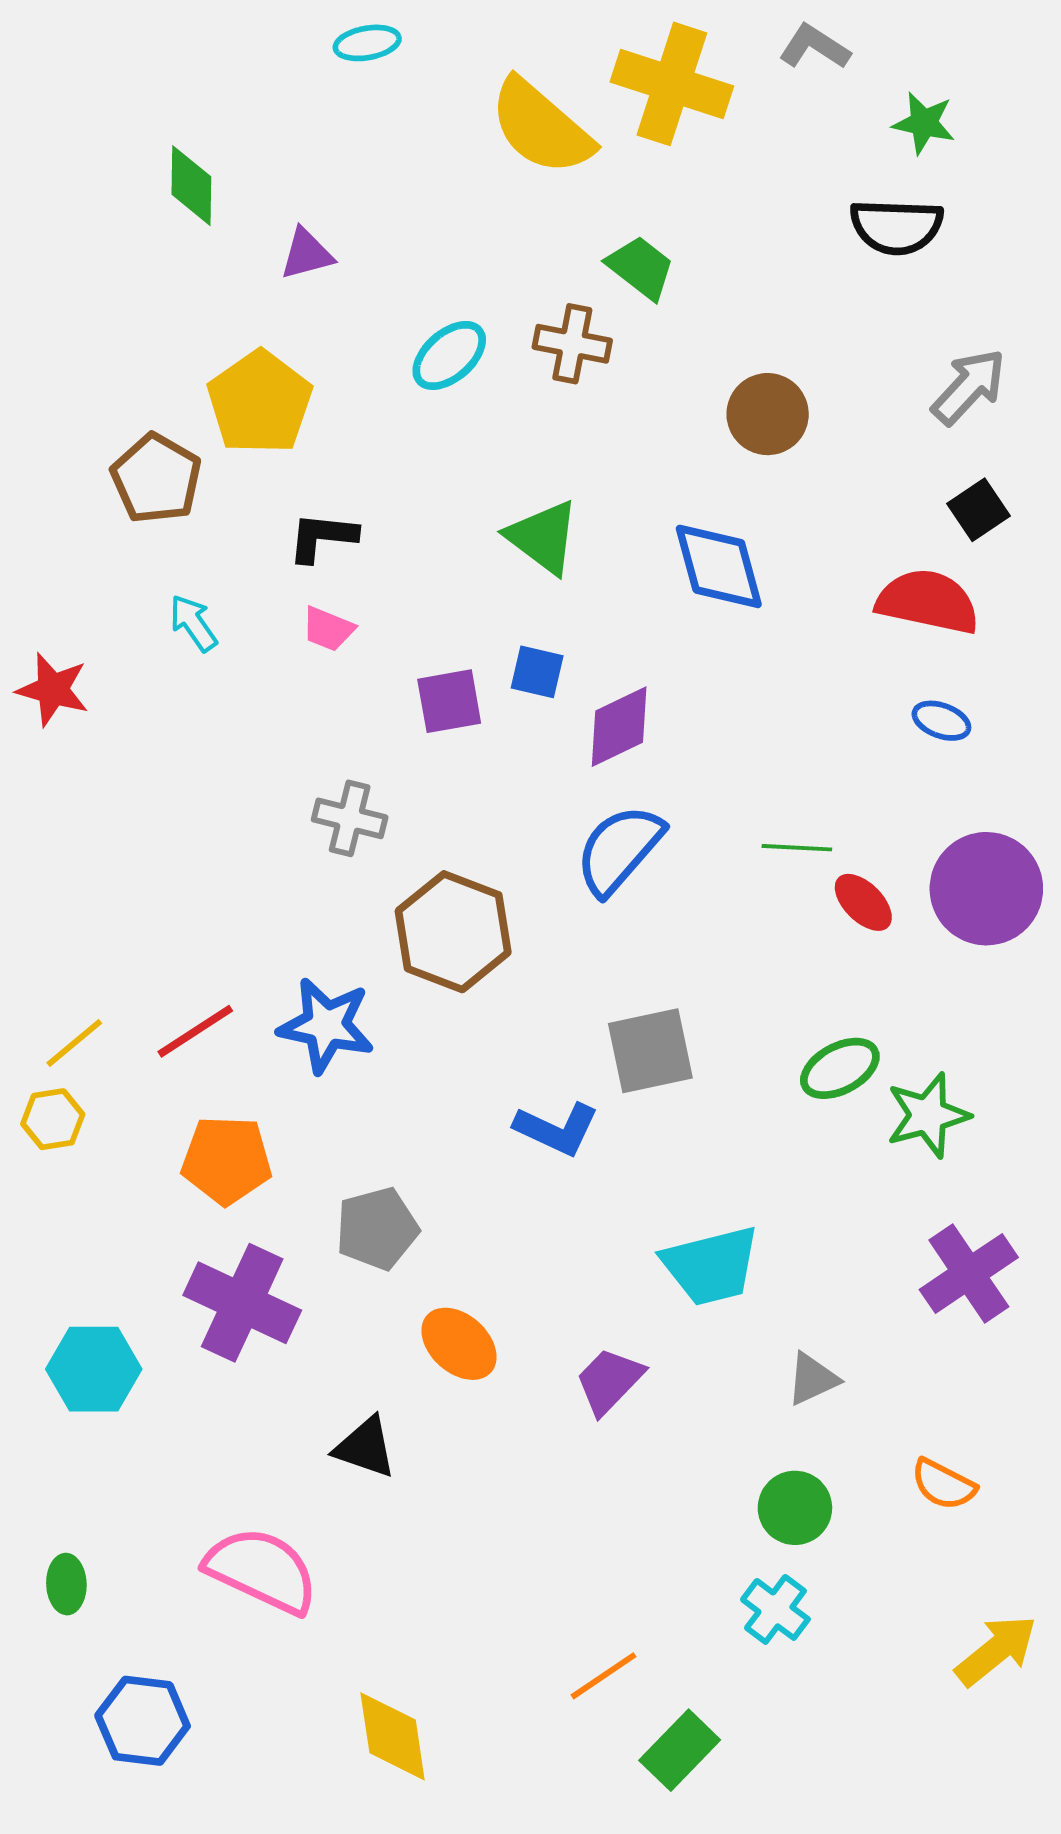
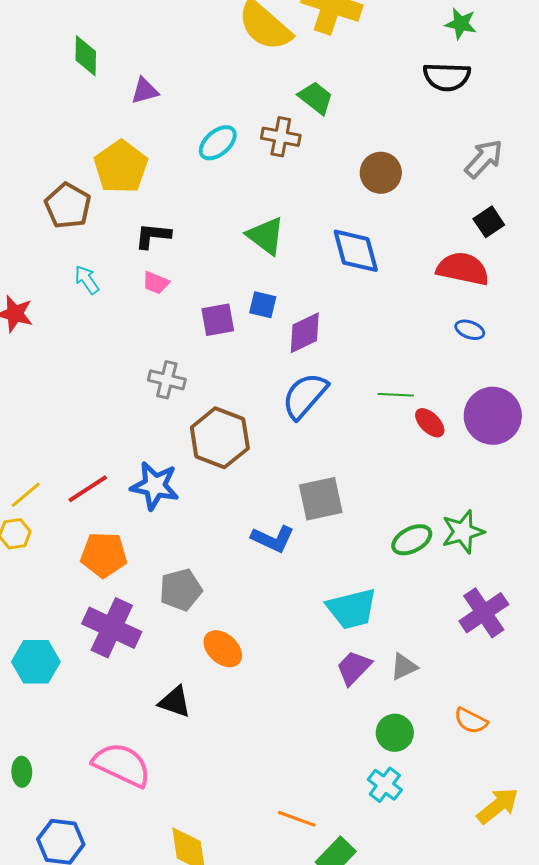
green ellipse: (840, 1068) -> (412, 540), moved
purple trapezoid: (609, 1381) -> (354, 668), moved
orange line: (604, 1676) -> (297, 819), turned 54

